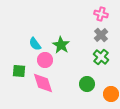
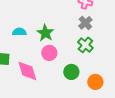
cyan semicircle: (35, 44) -> (19, 32), turned 128
pink circle: (45, 60) -> (49, 53), moved

